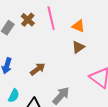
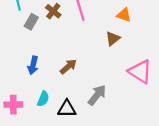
orange triangle: (78, 26) -> (124, 15), moved

